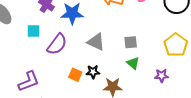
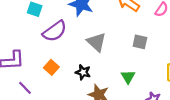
gray square: (131, 42) -> (140, 42), moved
orange square: (75, 75) -> (51, 67), moved

